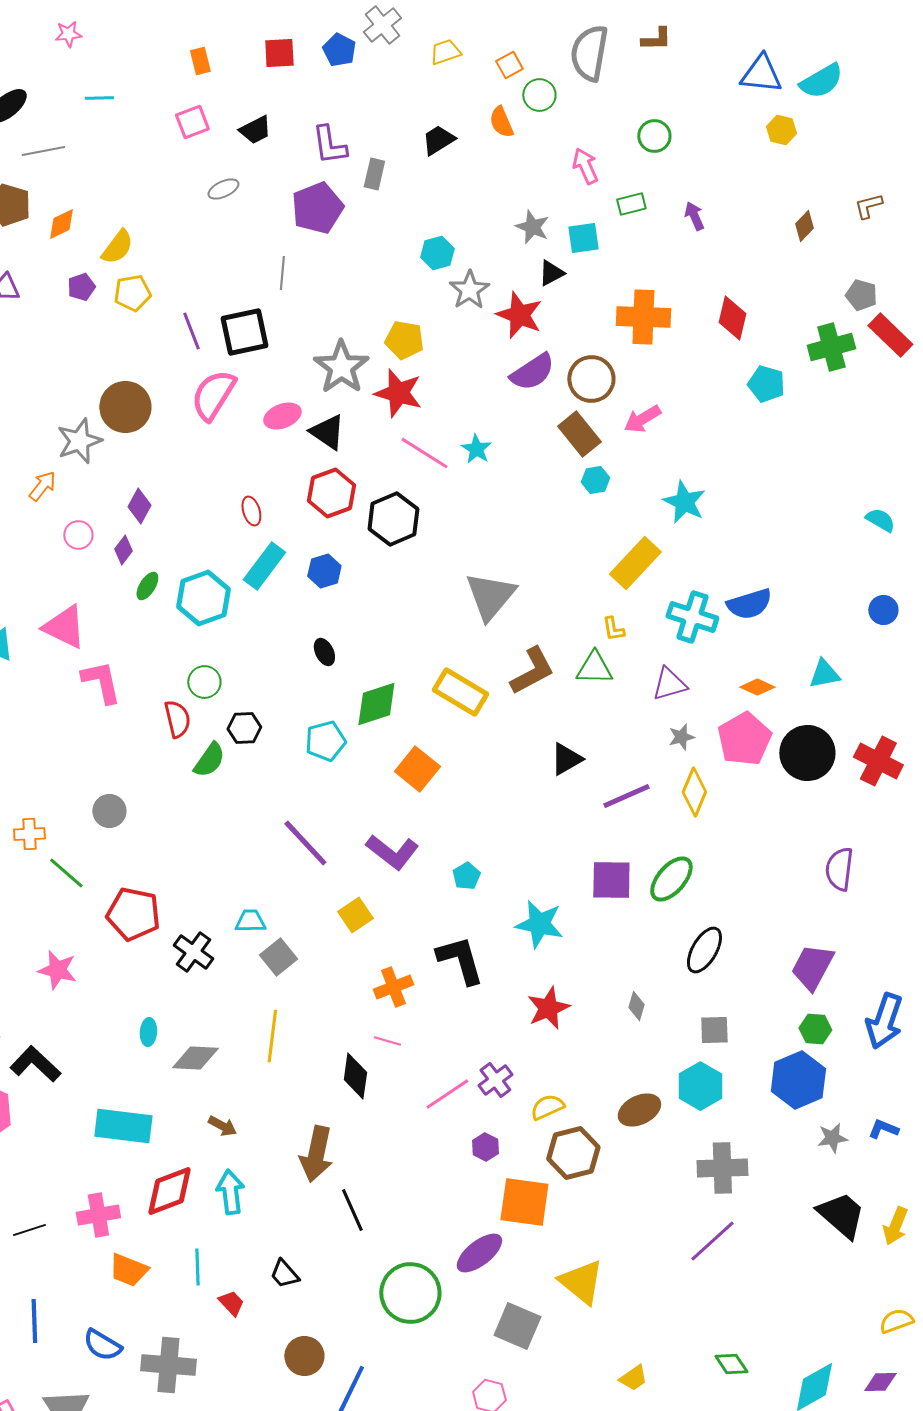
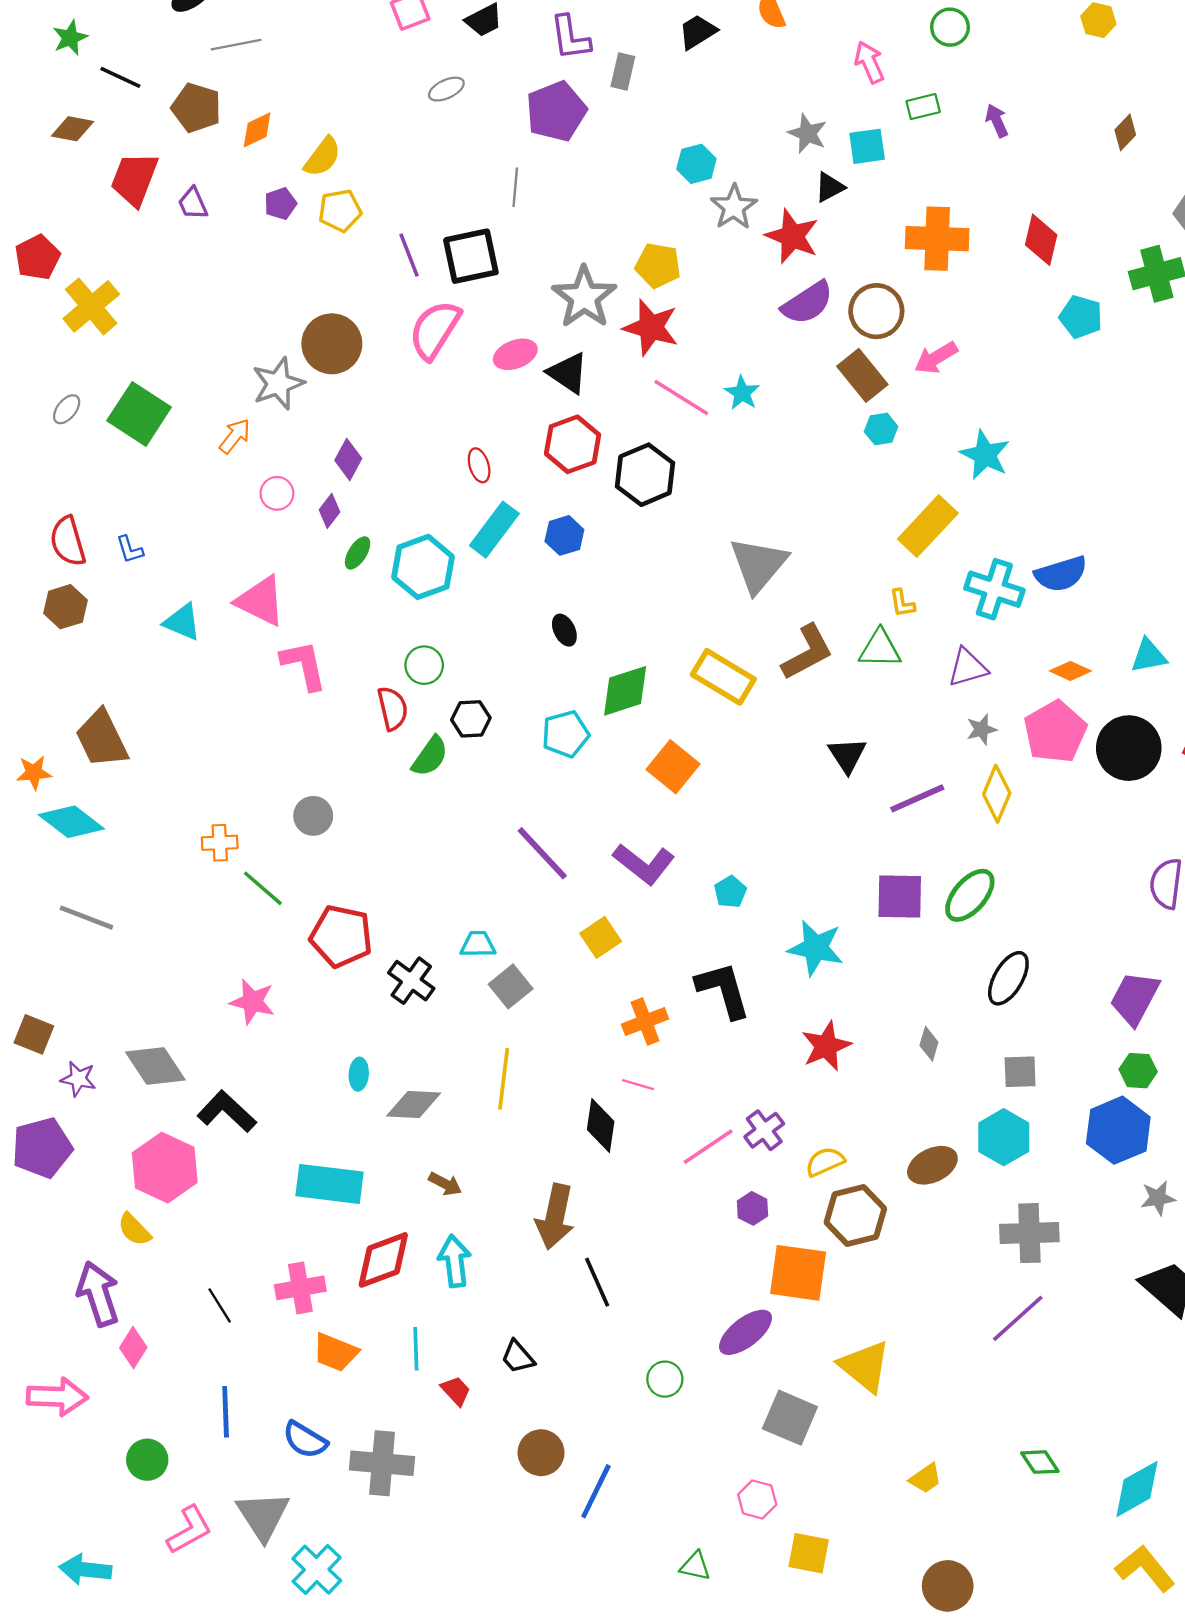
black triangle: (566, 759) -> (847, 755), turned -33
black line: (29, 1230) -> (220, 1305), turned 76
green circle: (410, 1293) -> (665, 1379), size x0.5

